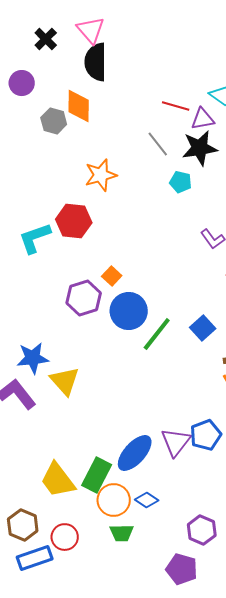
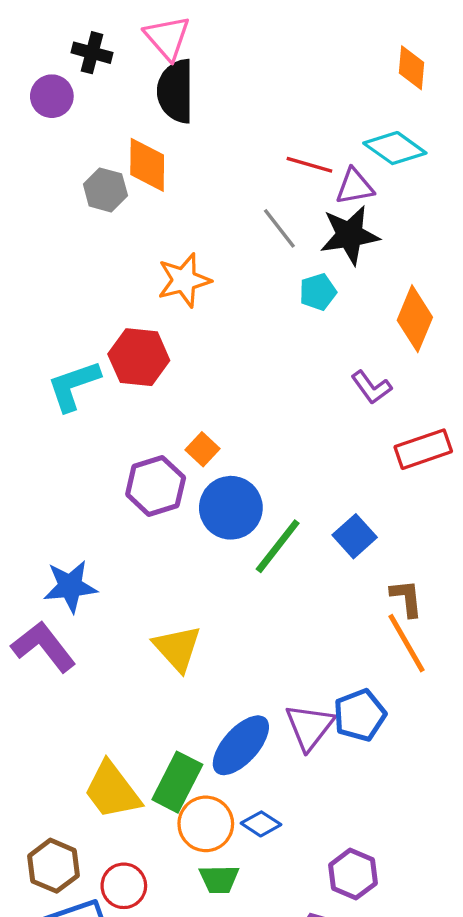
black cross: (46, 39) -> (92, 53), turned -30
purple circle: (22, 83) -> (52, 96), moved
cyan pentagon: (181, 182) -> (318, 292), turned -30
yellow triangle: (65, 381) -> (177, 648), moved

